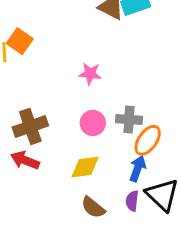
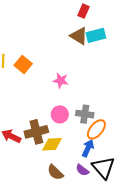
orange square: (20, 41) -> (23, 64), moved
brown cross: (30, 126) -> (36, 132), moved
purple semicircle: (132, 201) -> (82, 170), turned -64

